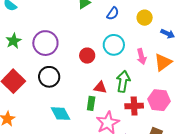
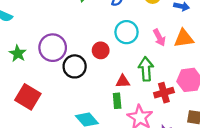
orange triangle: (163, 62) -> (184, 38), turned 42
black circle: (49, 77) -> (75, 66), moved

